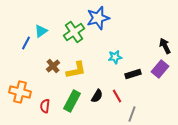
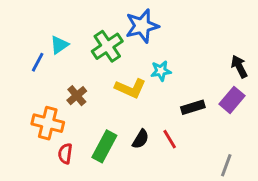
cyan star: (115, 57) -> (161, 71), moved
yellow L-shape: (76, 70) -> (130, 88), moved, turned 35
orange cross: (20, 92) -> (48, 123), moved
gray line: (132, 114) -> (226, 165), moved

